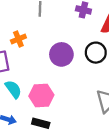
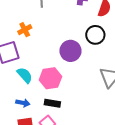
purple circle: (61, 54) -> (70, 51), moved

